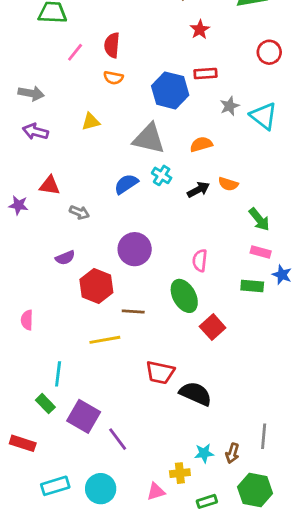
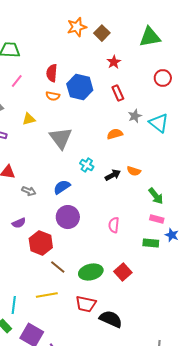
pink line: (75, 52) -> (17, 81), moved
red rectangle: (205, 73) -> (118, 93), turned 70
blue hexagon: (170, 90) -> (80, 87), moved
yellow triangle: (91, 122) -> (29, 119), moved
gray triangle: (149, 139) -> (61, 138), moved, turned 40
orange semicircle: (201, 144) -> (115, 134), moved
blue semicircle: (126, 184) -> (62, 187), moved
green ellipse: (184, 296) -> (91, 272), moved, turned -75
brown line: (133, 312) -> (58, 267), moved, turned 35
yellow line: (105, 340) -> (47, 295), moved

